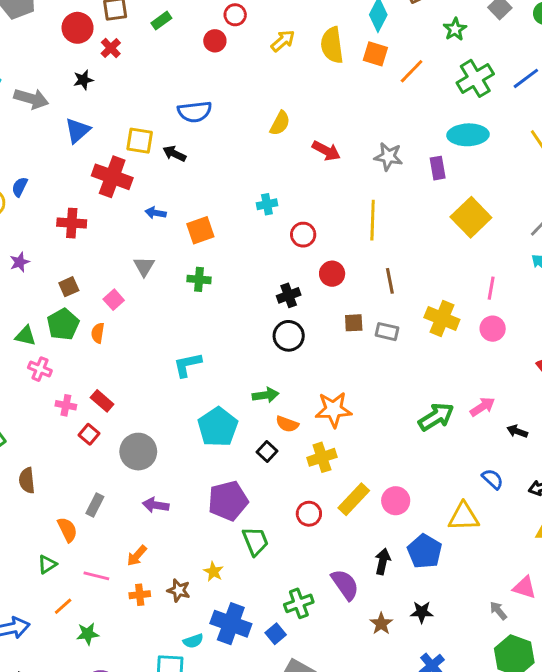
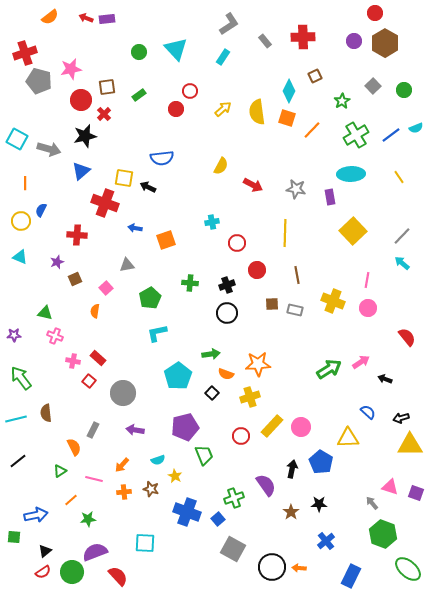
black star: (83, 80) -> (85, 136), size x1.6
purple star: (20, 262) -> (57, 262), moved
gray triangle: (144, 266) -> (127, 265), turned 49
green cross: (199, 279) -> (190, 283), moved
green pentagon: (63, 324) -> (150, 298), moved
cyan semicircle: (193, 641) -> (158, 460), moved

